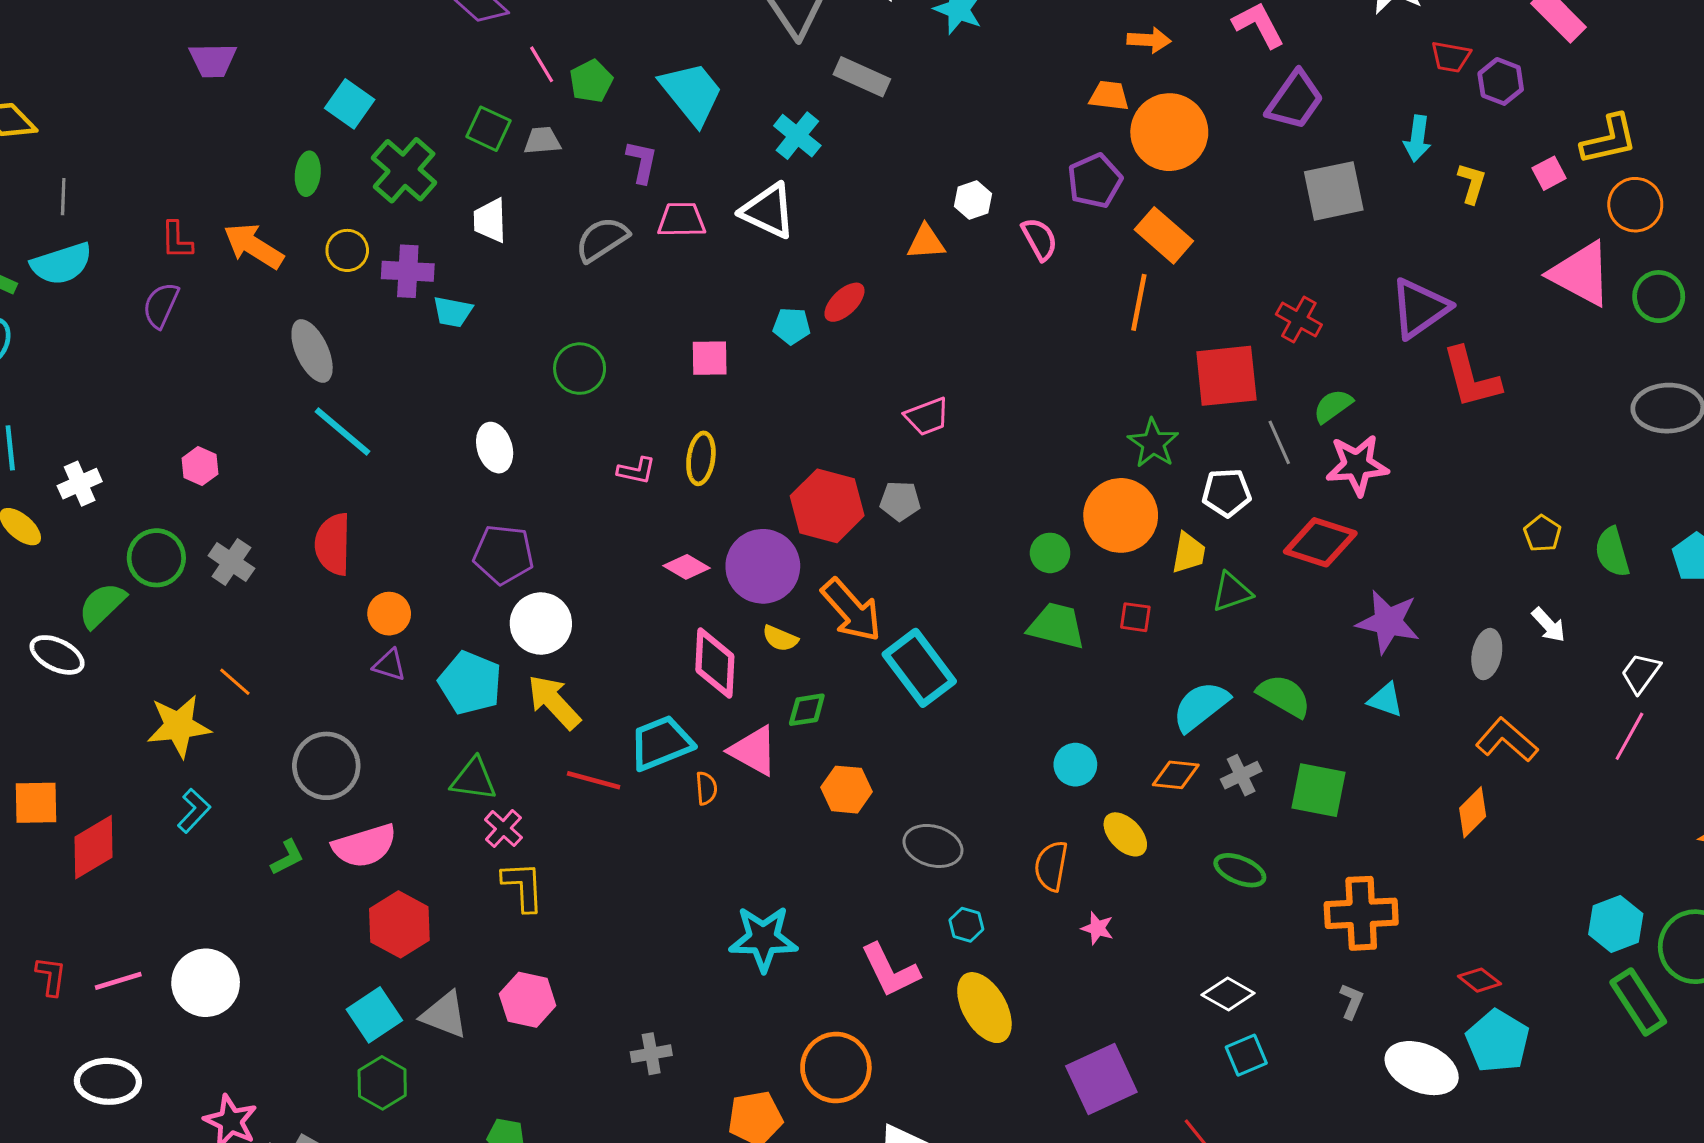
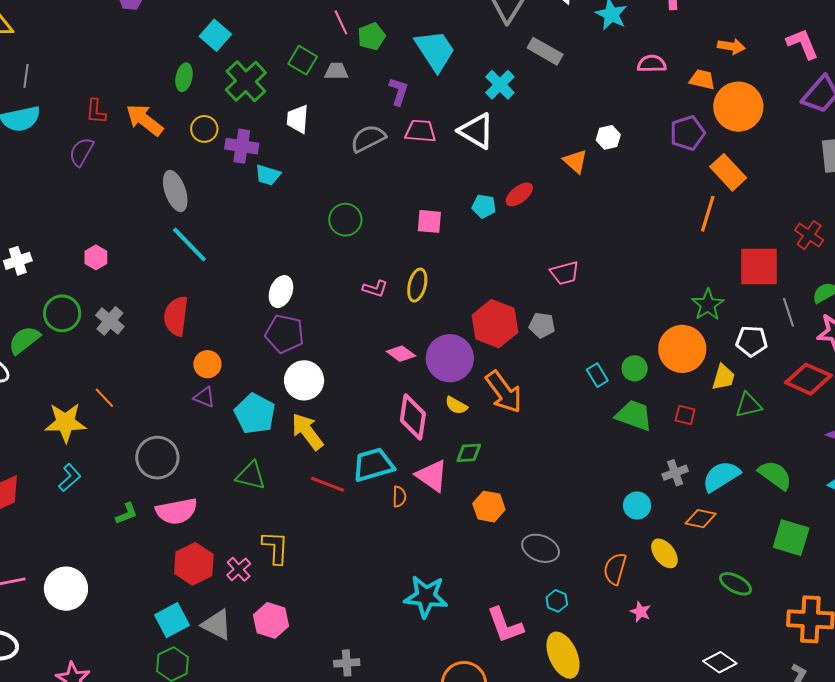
pink semicircle: (1040, 239) -> (652, 64), moved, turned -68
orange triangle: (926, 242) -> (575, 161), turned 40
white ellipse: (495, 448) -> (281, 292), moved, turned 32
cyan rectangle: (919, 668) -> (597, 375), moved, size x0.5
gray cross: (1241, 775) -> (675, 473), moved
pink cross: (503, 829) -> (239, 569), moved

